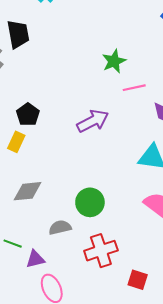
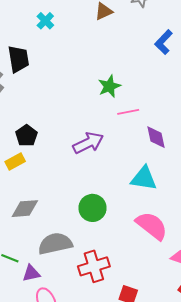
yellow rectangle: (16, 142) -> (15, 162), turned 36
green circle: (90, 202) -> (93, 208), moved
gray semicircle: (60, 227) -> (55, 244), size x1.6

